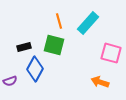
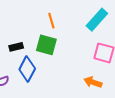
cyan rectangle: (88, 23) -> (97, 20), moved

